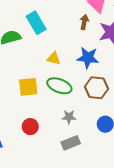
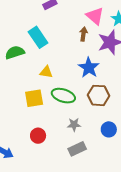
yellow triangle: (54, 58) -> (46, 72), moved
blue star: (88, 58) -> (89, 68), turned 30

